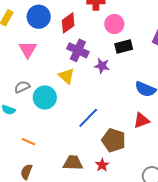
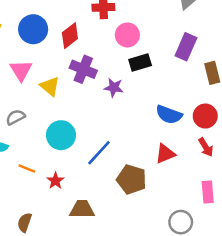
yellow triangle: (66, 76) -> (50, 86), moved
cyan circle: (45, 97) -> (61, 135), moved
orange line: (29, 142) -> (27, 169), moved
red star: (102, 165) -> (55, 181), moved

